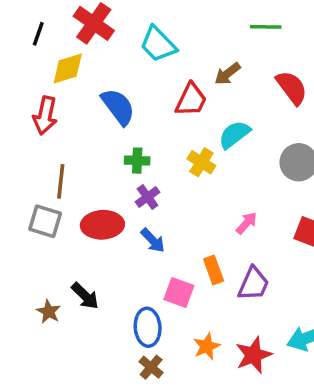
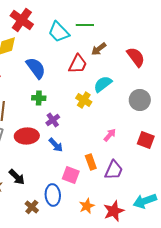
green line: (266, 27) -> (85, 25), moved
green cross: (137, 161) -> (39, 98), moved
brown cross: (151, 367) -> (32, 207), moved

